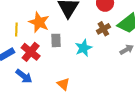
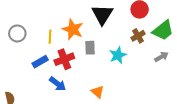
red cross: (31, 52) -> (64, 59), turned 30

